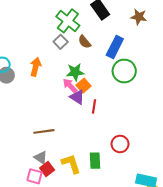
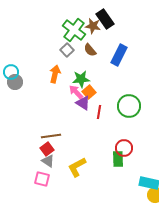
brown star: (139, 17) -> (93, 26), moved
orange arrow: (36, 67) -> (55, 74), moved
green circle: (124, 71) -> (129, 106), moved
green rectangle: (95, 161) -> (118, 159), moved
yellow L-shape: (71, 164) -> (77, 167), turned -100
red square: (47, 169) -> (47, 149), moved

